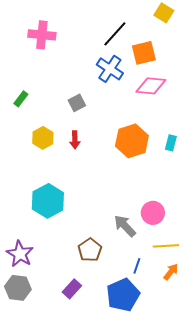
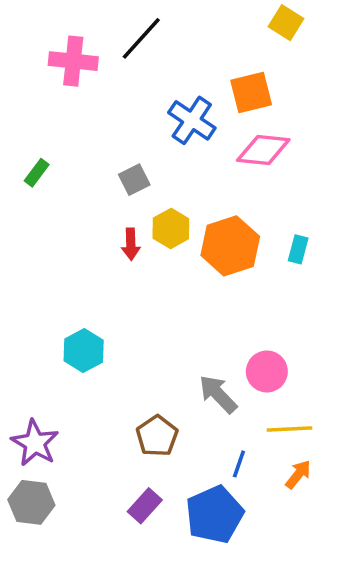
black line: (115, 34) -> (141, 38), moved
yellow hexagon: (43, 138) -> (171, 228), moved
cyan hexagon: (48, 201) -> (84, 351), size x0.7
purple rectangle: (72, 289) -> (145, 506), moved

